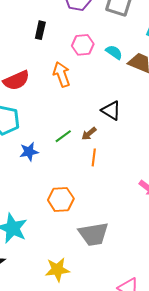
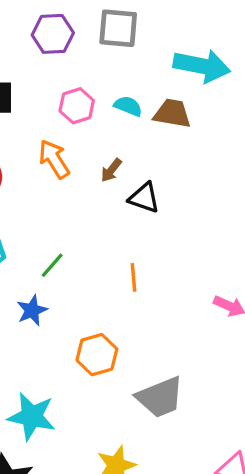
brown arrow: (89, 134) -> (111, 170), moved
green line: (63, 136) -> (52, 265), moved
blue star: (29, 152) -> (32, 310), moved

